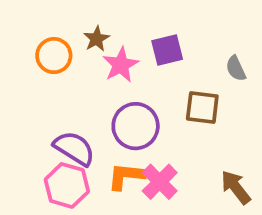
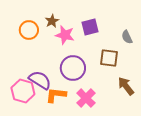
pink star: (121, 65) -> (65, 35), turned -30
orange L-shape: (126, 176) -> (56, 95), moved
pink hexagon: (67, 185) -> (23, 91), moved
brown arrow: (236, 187) -> (126, 86), moved

